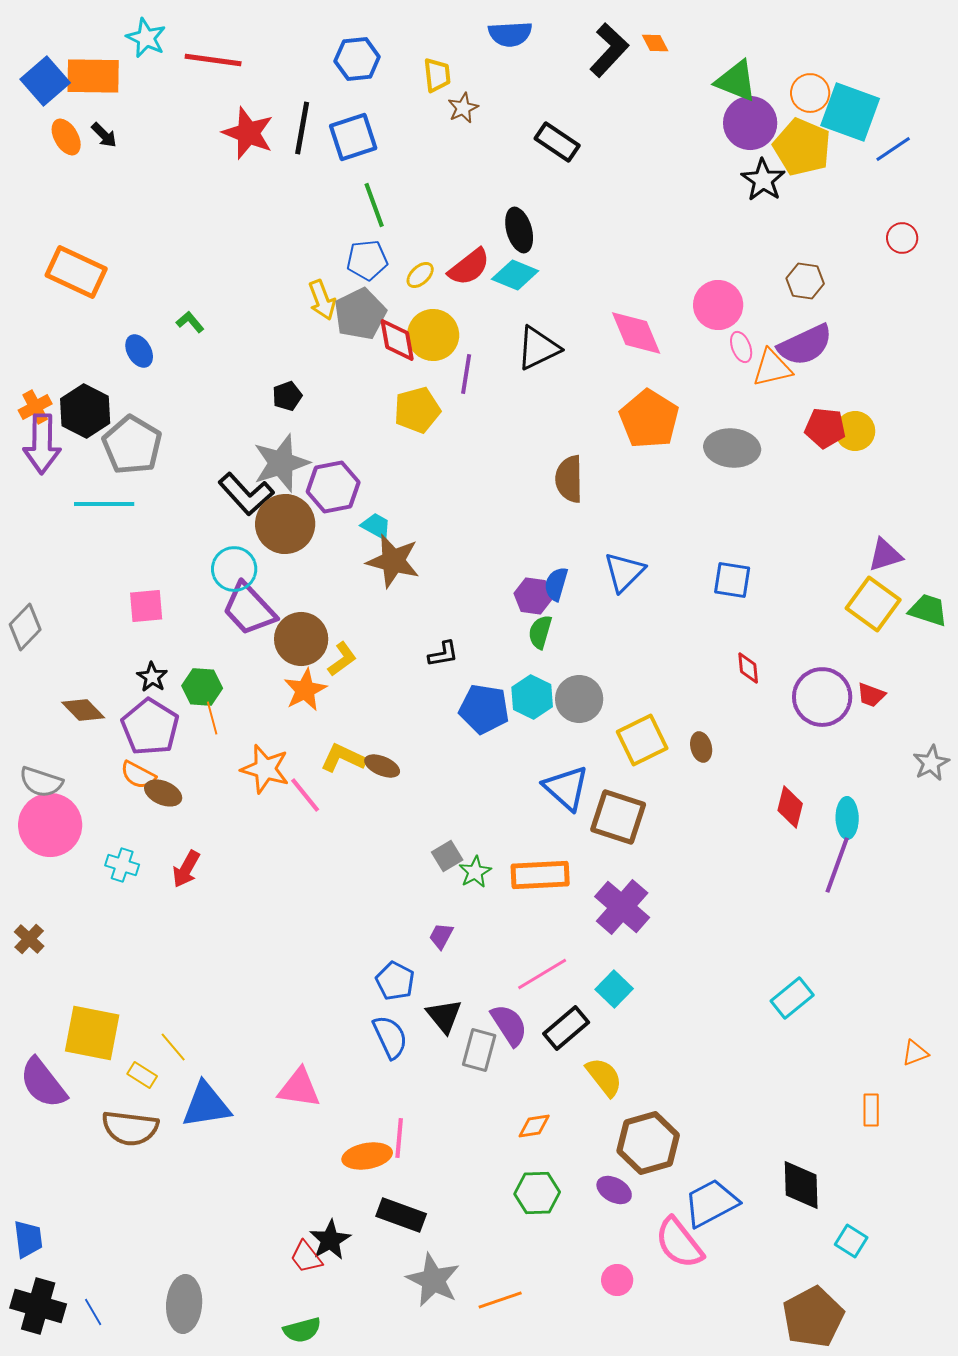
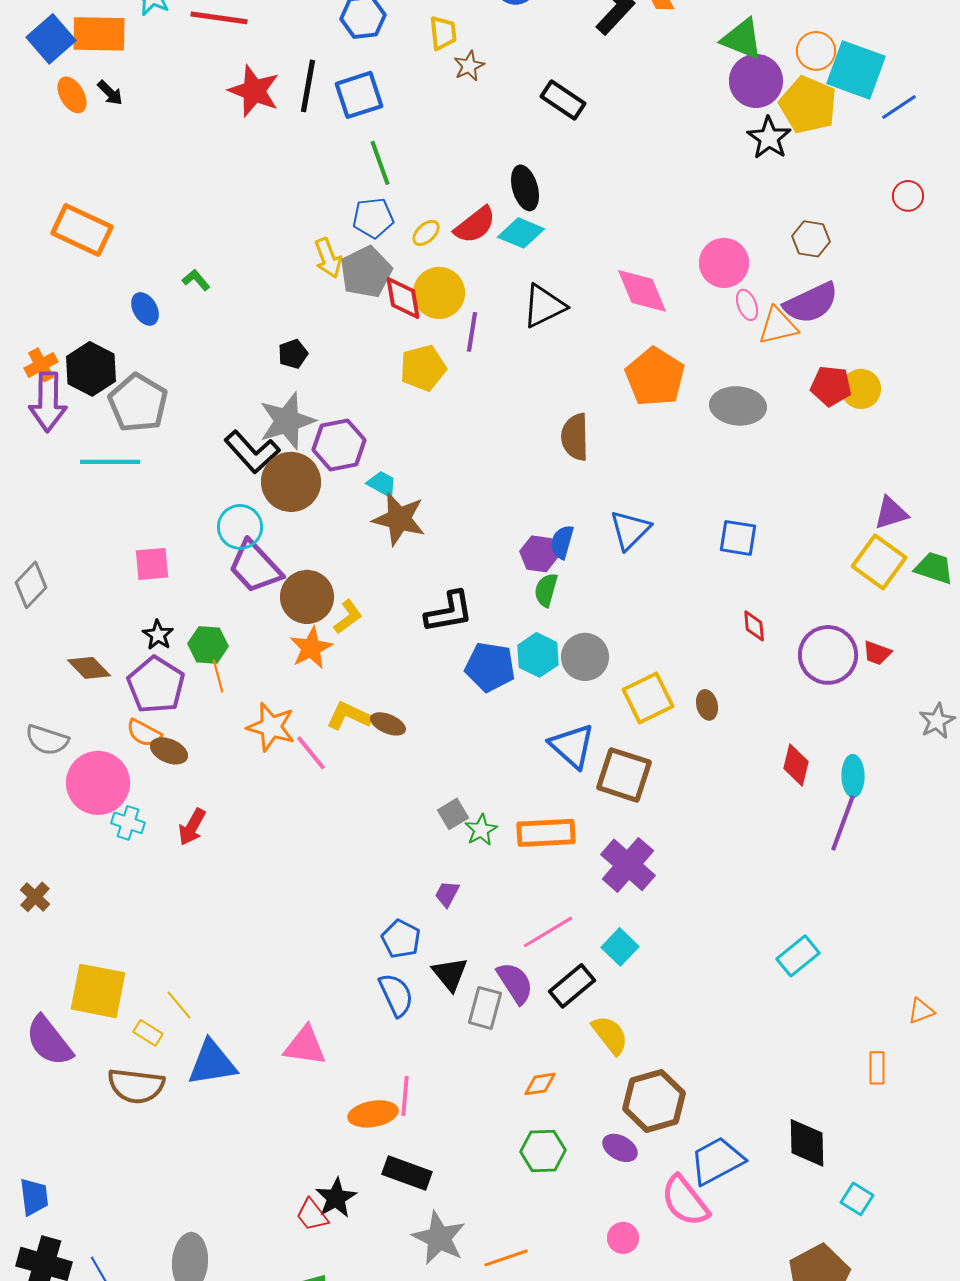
black L-shape: (443, 654) -> (449, 612), size x1.6
pink circle: (50, 825) -> (98, 783), moved

